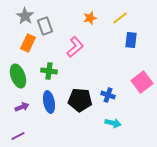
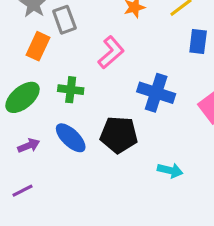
green ellipse: (18, 76) -> (23, 97), turned 70
blue cross: (108, 95) -> (156, 93), moved, size x1.6
blue ellipse: (49, 102) -> (71, 138), turned -35

